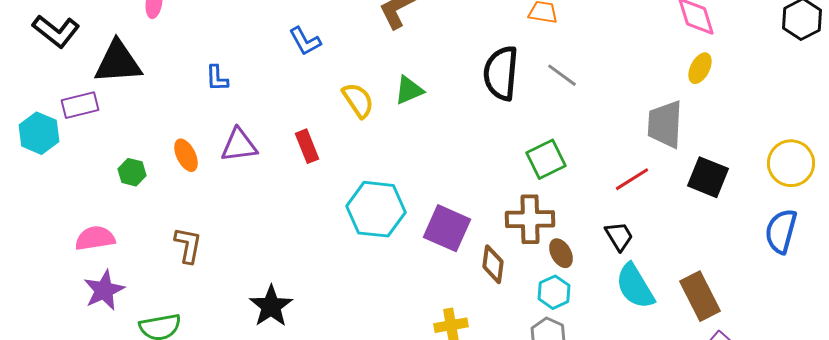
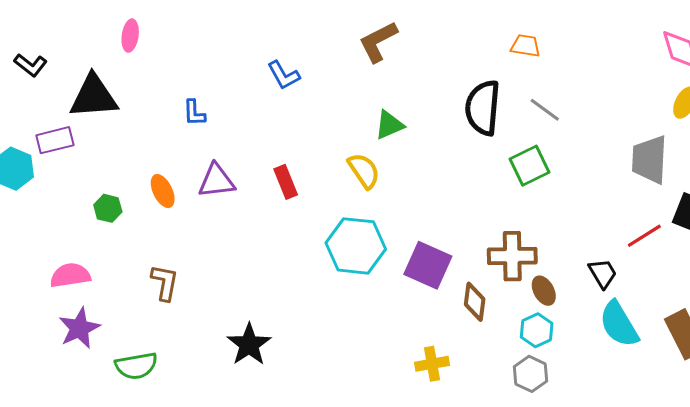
black L-shape: (56, 31) -> (31, 65), size x0.7
yellow semicircle: (358, 100) -> (364, 171), moved
green square: (546, 159) -> (530, 166), moved
red line: (632, 179) -> (644, 236), moved

